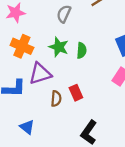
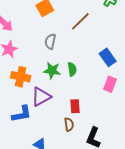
red rectangle: (76, 93) -> (75, 106), turned 32
brown semicircle: (56, 99) -> (69, 124), moved

